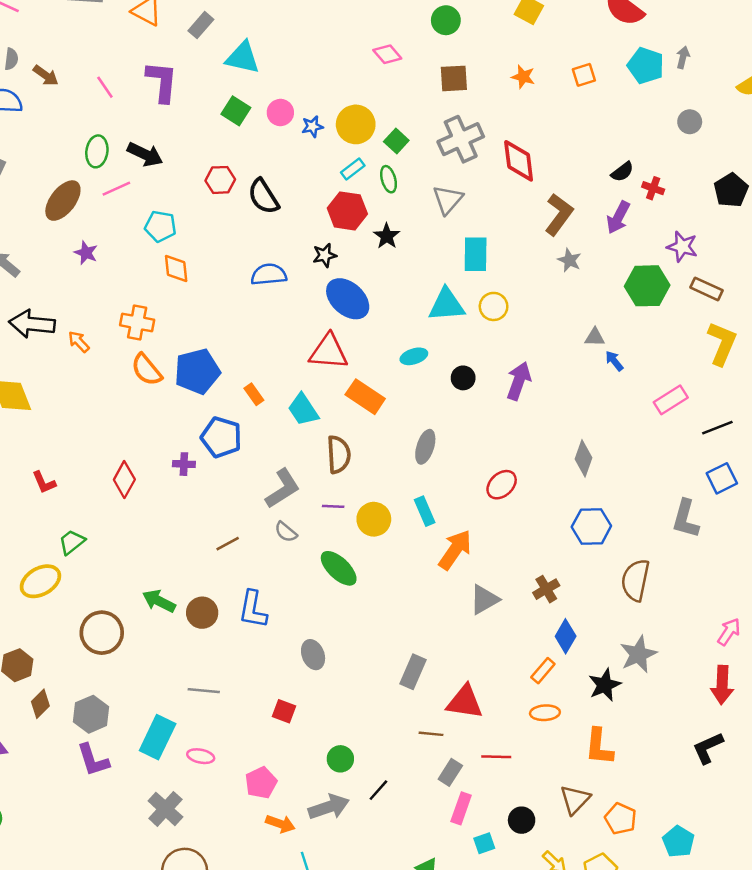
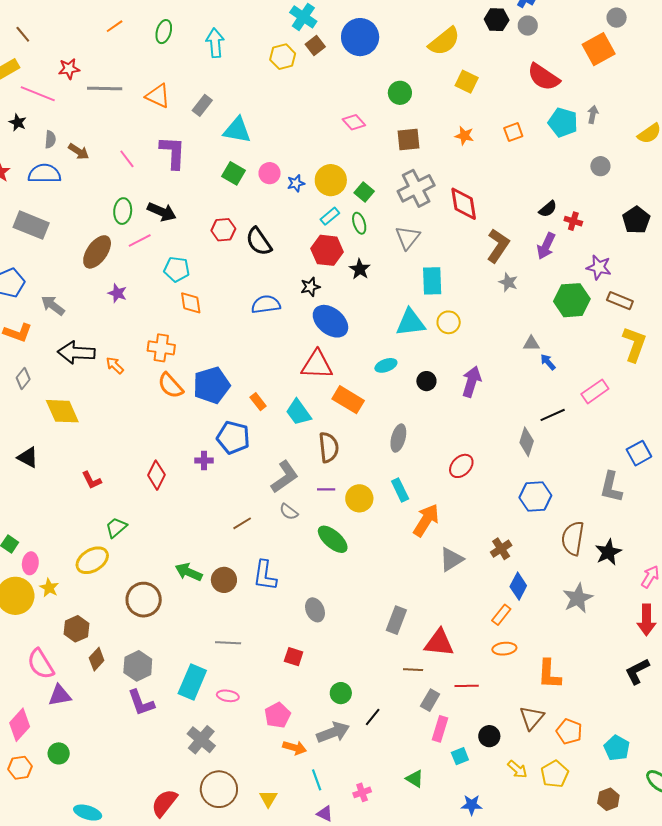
black line: (717, 428) -> (553, 415), moved
black star: (605, 685) -> (608, 552), moved

